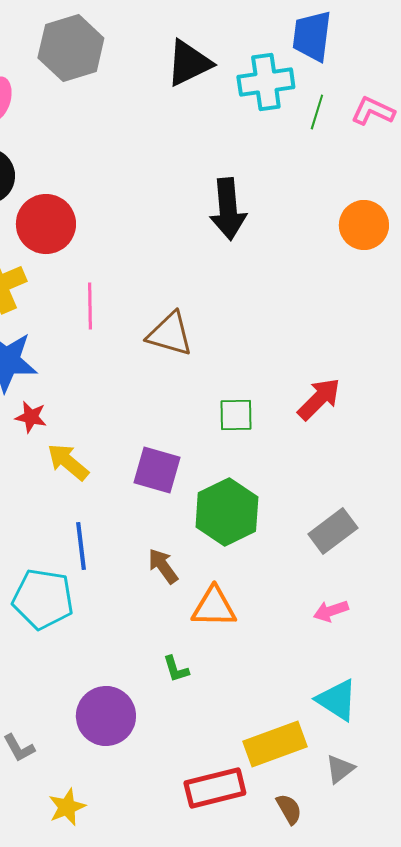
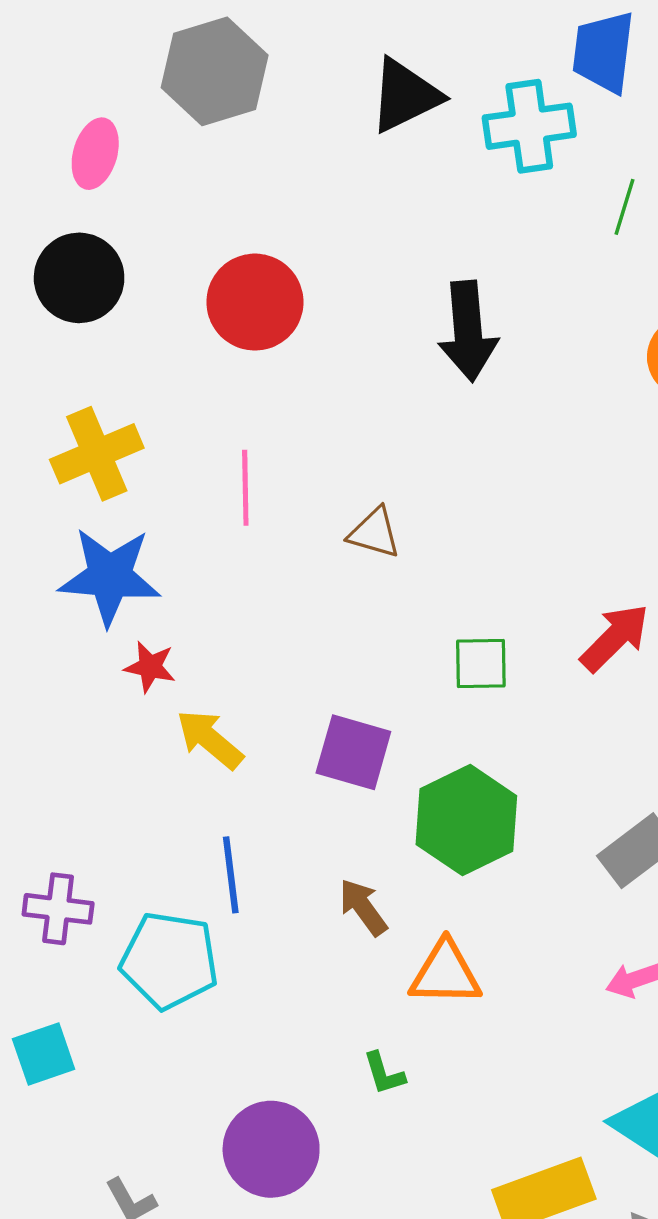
green line: (317, 112) -> (624, 207), moved
red circle: (46, 224) -> (255, 302), moved
brown triangle: (170, 334) -> (374, 533), size x0.7

